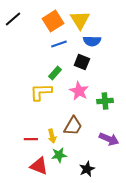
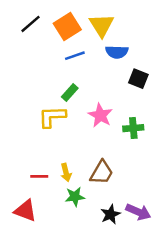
black line: (13, 19) -> (30, 24), moved
black square: (82, 62) -> (138, 79), moved
brown trapezoid: (73, 126) -> (102, 172), moved
purple arrow: (109, 139) -> (138, 212), moved
red triangle: (39, 166) -> (25, 211), moved

